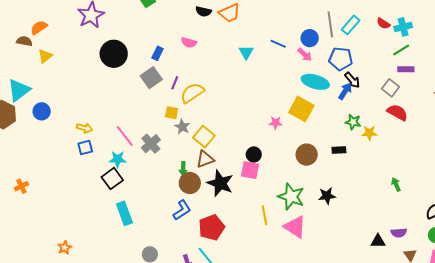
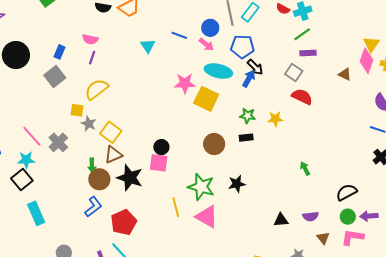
purple line: (175, 83) -> (92, 58), moved
green star: (353, 122) -> (248, 116), moved
pink star: (276, 123) -> (185, 83), moved, size x1.5
black triangle: (378, 241) -> (281, 220), moved

